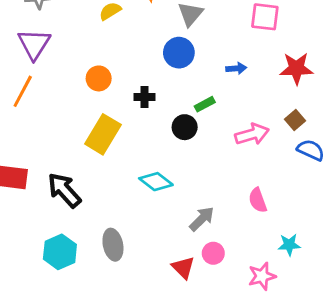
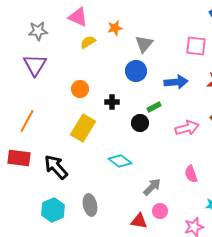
blue arrow: (236, 68) -> (176, 82), size x1.6
orange line: (23, 91) -> (27, 121), moved
red triangle: (183, 268) -> (139, 221), turned -36

